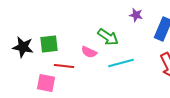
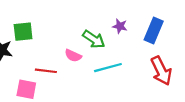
purple star: (136, 15) -> (120, 26), moved
green square: (49, 44) -> (23, 32), moved

